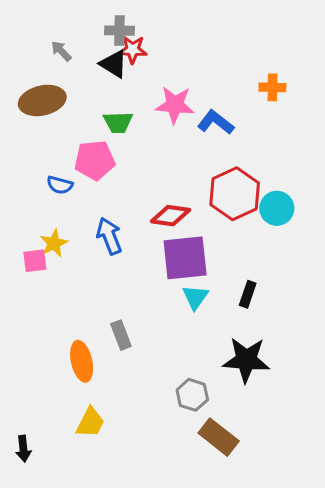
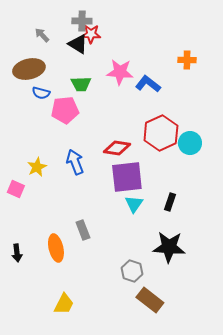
blue semicircle: (60, 185) -> (41, 93), moved
pink square: (35, 261) -> (16, 189), moved, turned 30
yellow trapezoid: (90, 422) -> (64, 304), moved
black arrow: (23, 449) -> (17, 253), moved

